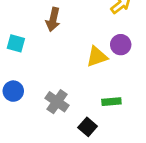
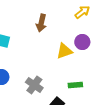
brown arrow: (53, 19) -> (41, 23), moved

